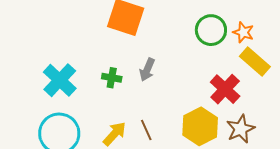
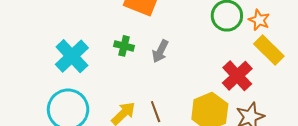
green cross: (112, 78) -> (124, 46), moved

